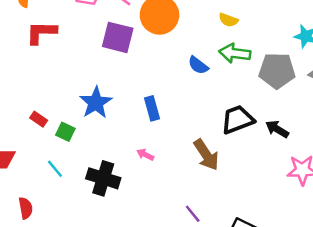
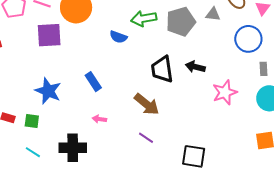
black trapezoid: (237, 120) -> (162, 69), turned -60
purple line: (193, 214) -> (146, 138), moved

